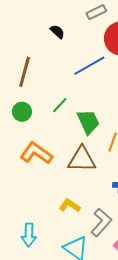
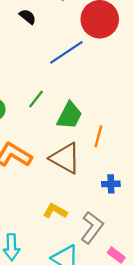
green trapezoid: (88, 122) -> (70, 115), turned 56
brown triangle: (82, 159) -> (65, 158), turned 32

